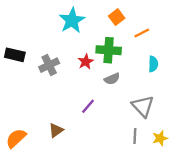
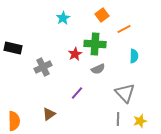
cyan star: (72, 20) -> (63, 18), size x0.6
gray cross: (49, 65) -> (43, 67), moved
orange semicircle: (16, 138) -> (14, 121), turned 132

